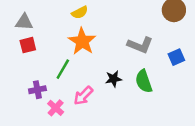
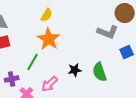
yellow semicircle: (80, 12) -> (47, 15), turned -32
gray L-shape: (140, 45) -> (108, 32), moved

